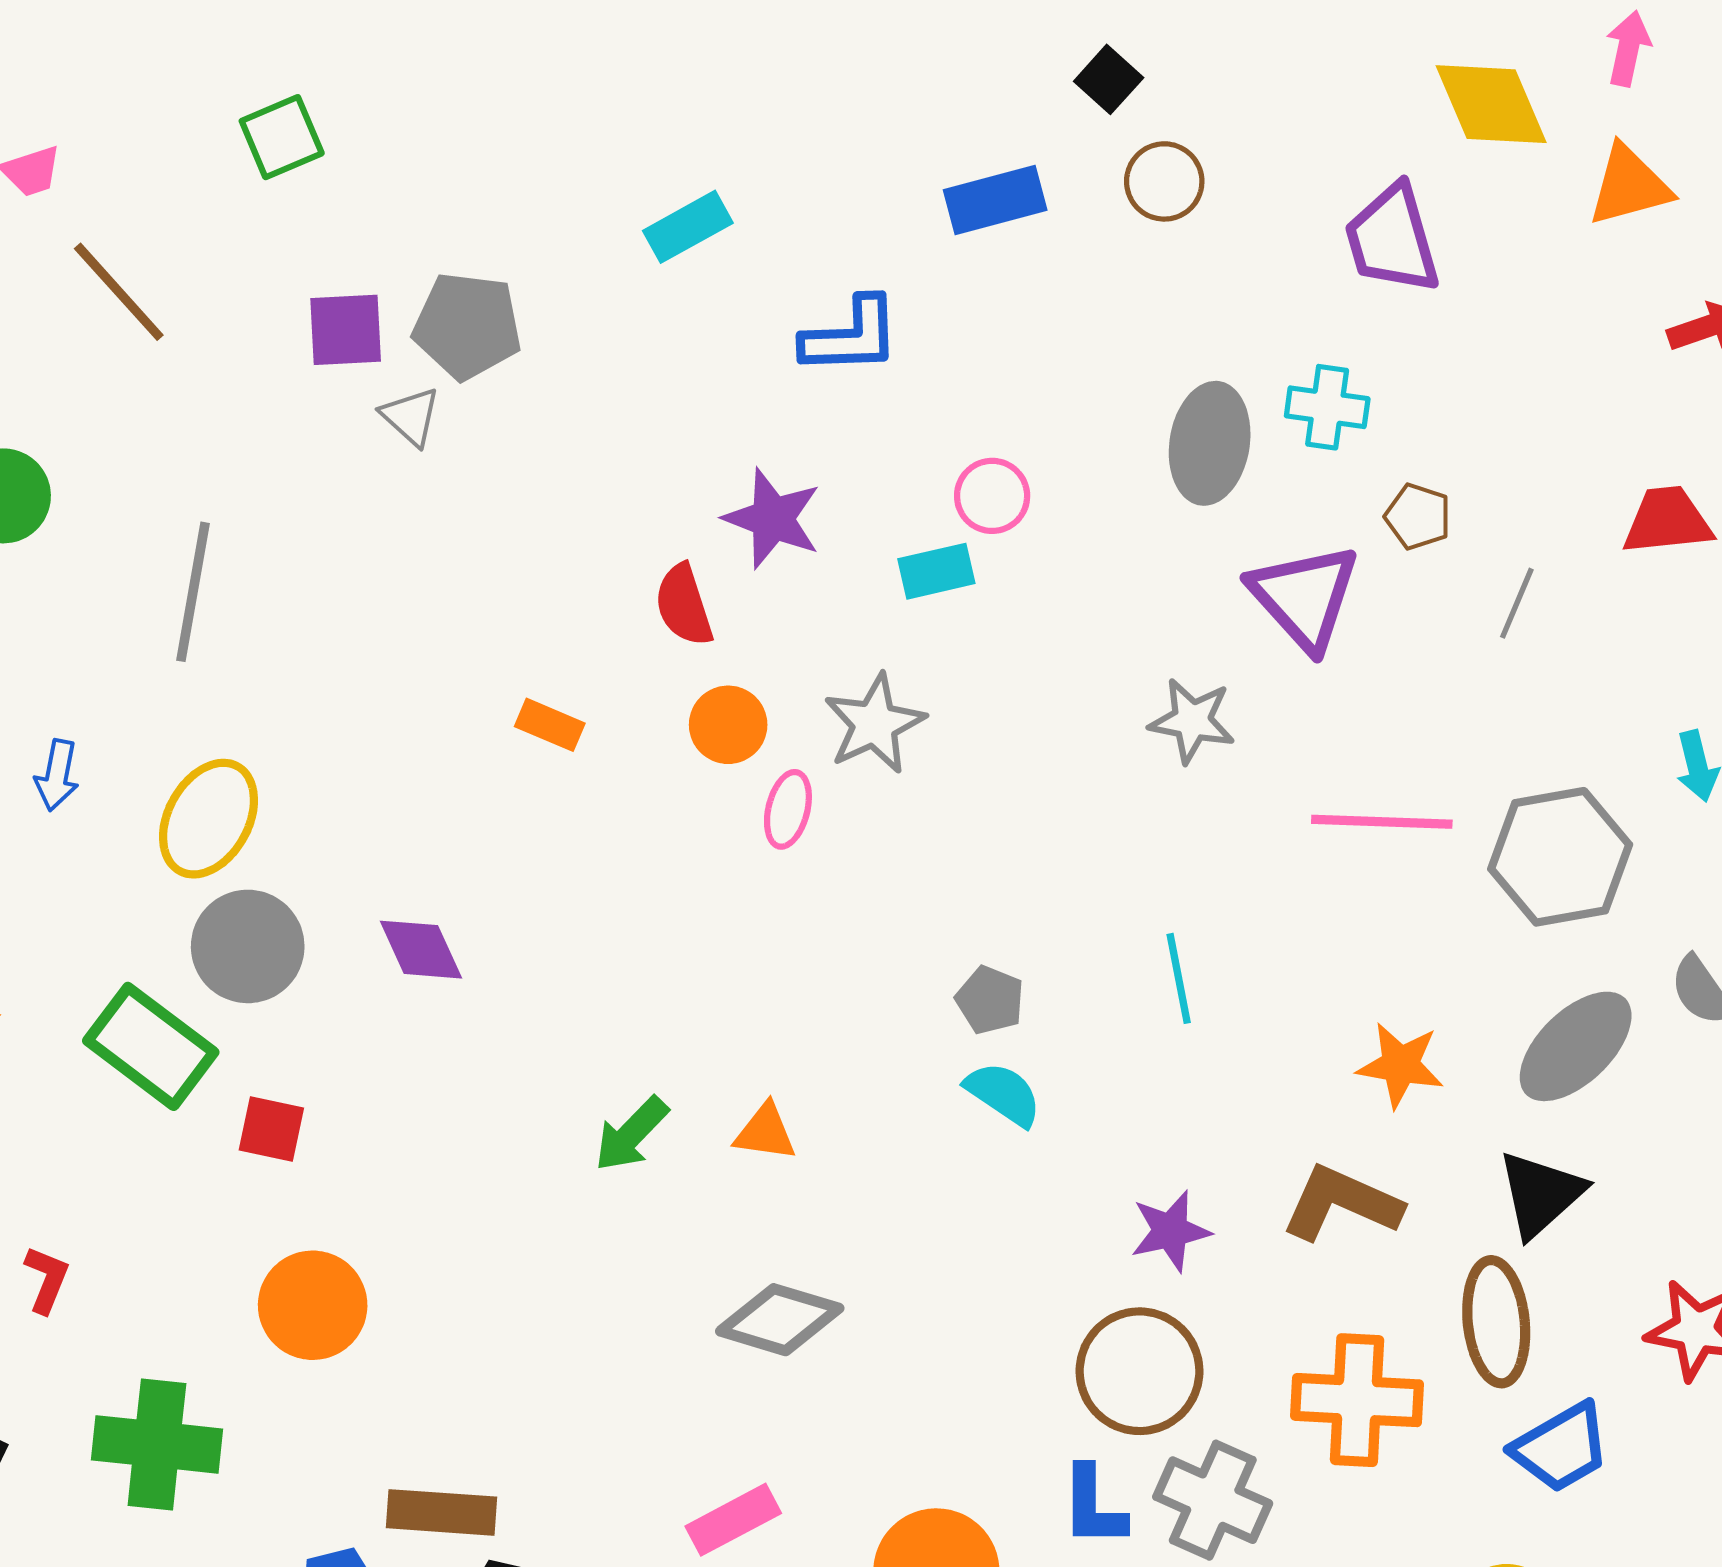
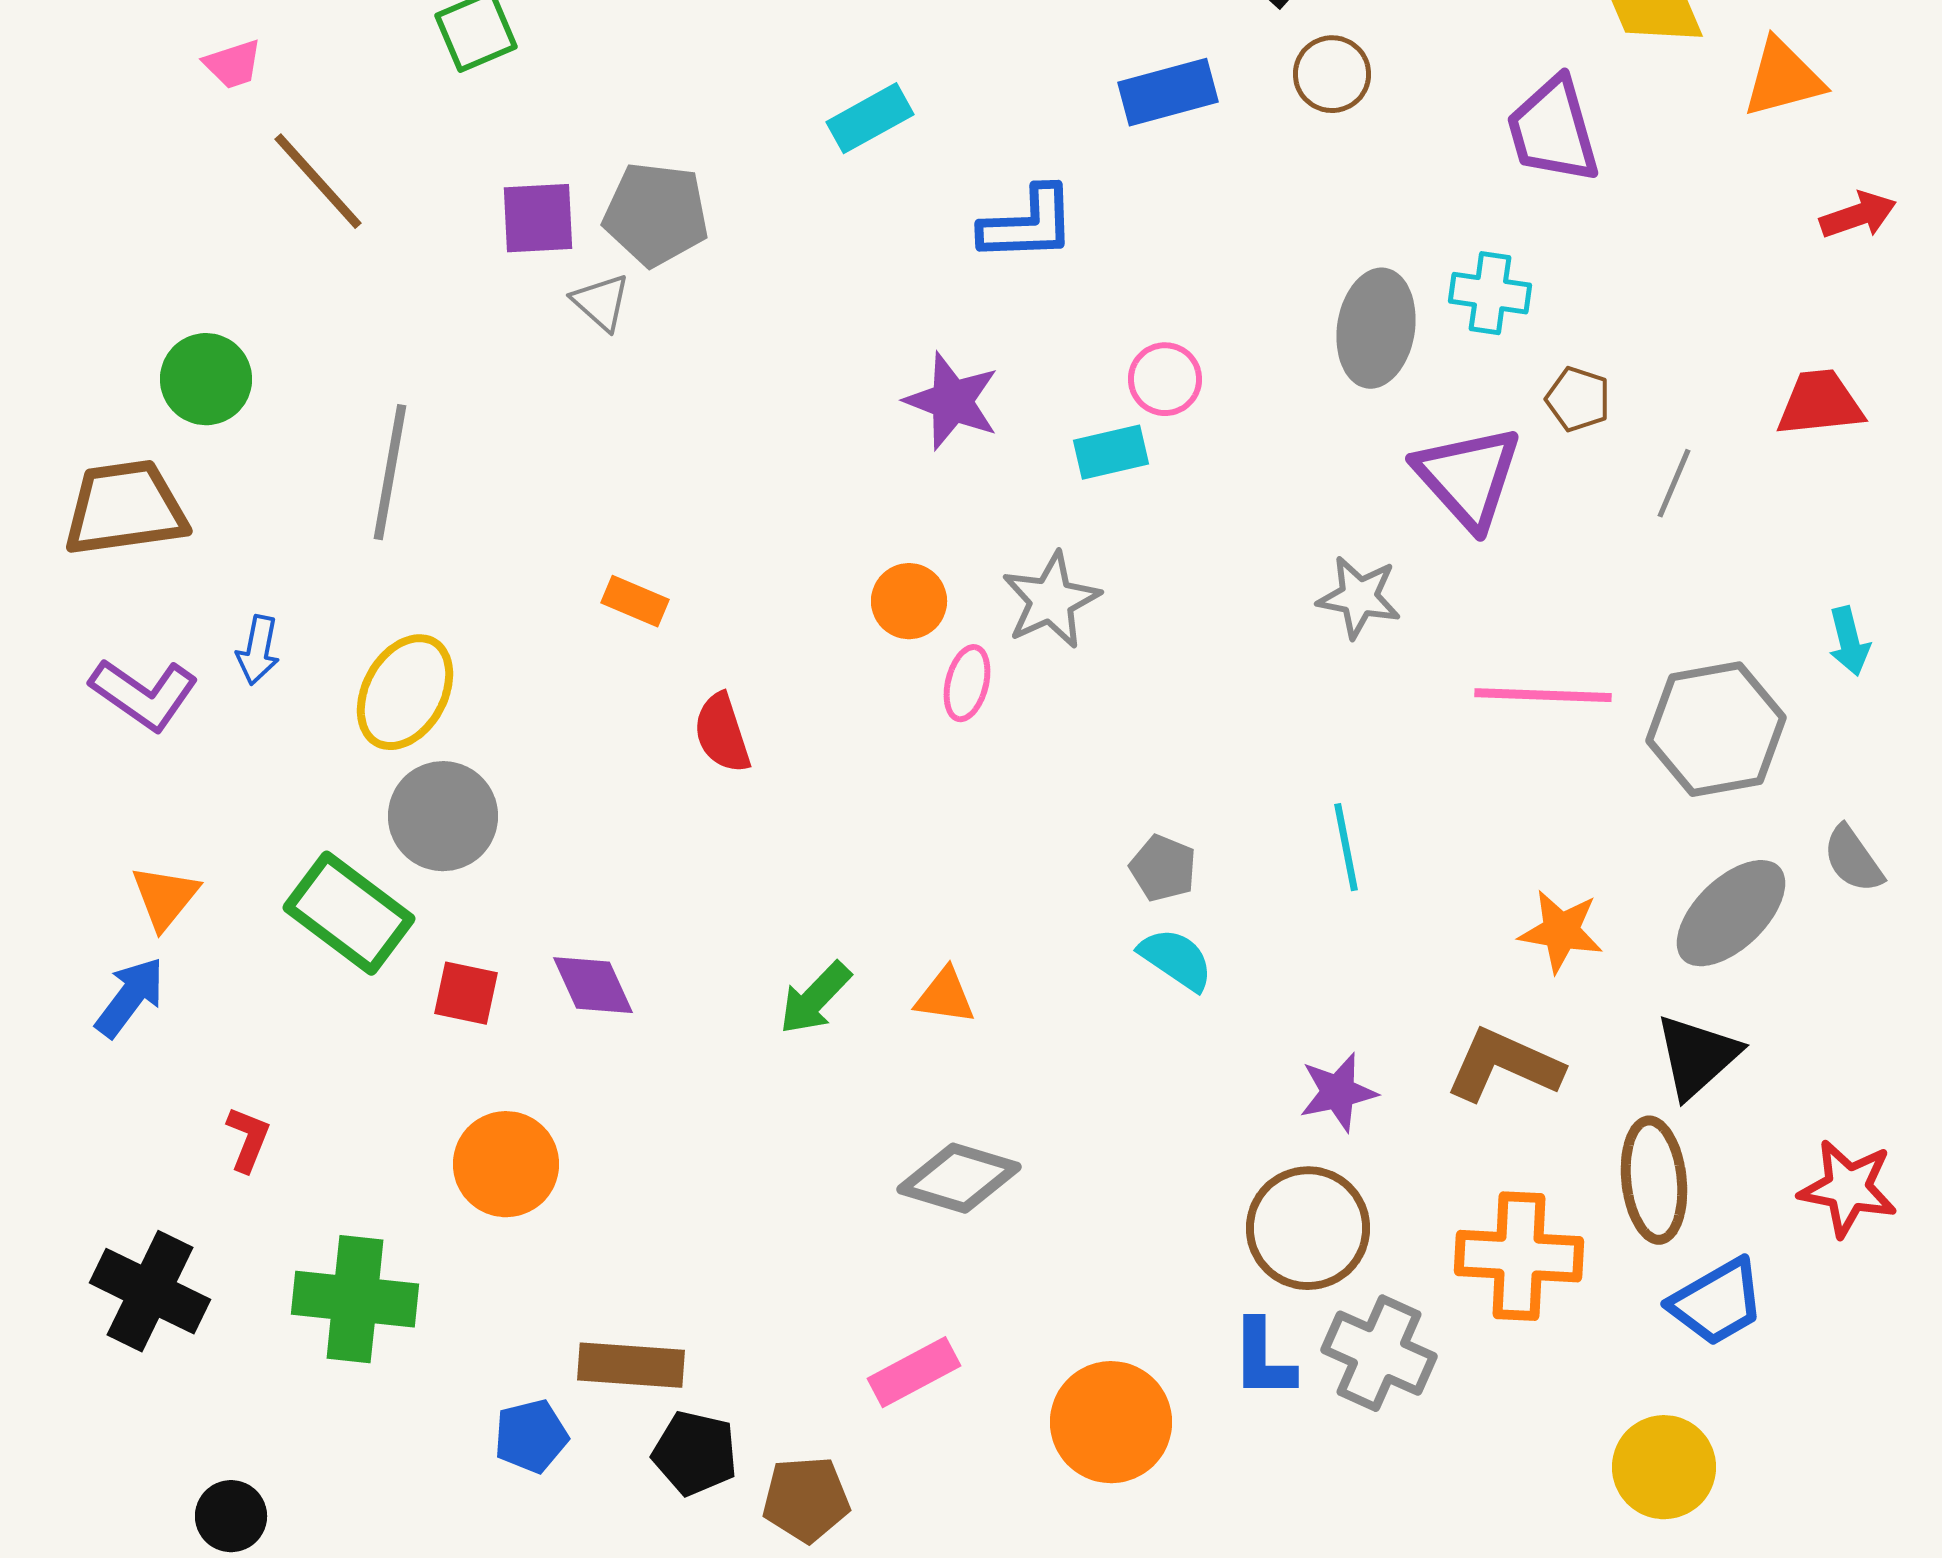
red semicircle: (684, 605) -> (722, 733), moved
orange rectangle: (550, 725) -> (635, 601), moved
purple diamond: (421, 950) -> (593, 985), moved

